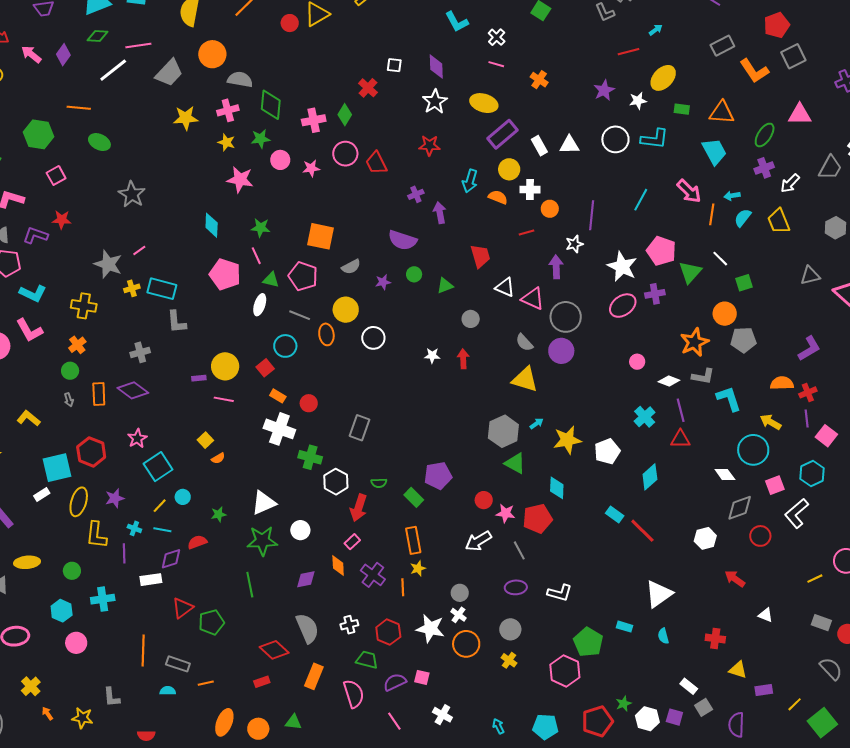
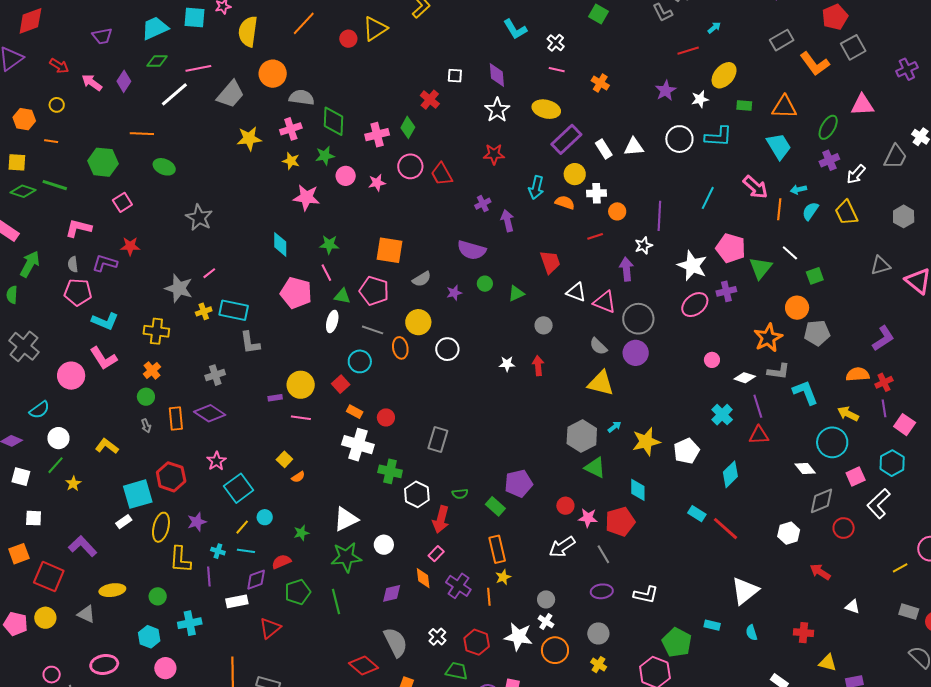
green pentagon: (211, 622) -> (298, 592), moved
white cross: (349, 625) -> (437, 637), turned -30

